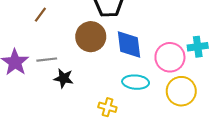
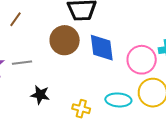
black star: (64, 78) -> (40, 95), moved
cyan ellipse: (136, 82) -> (118, 100), moved

